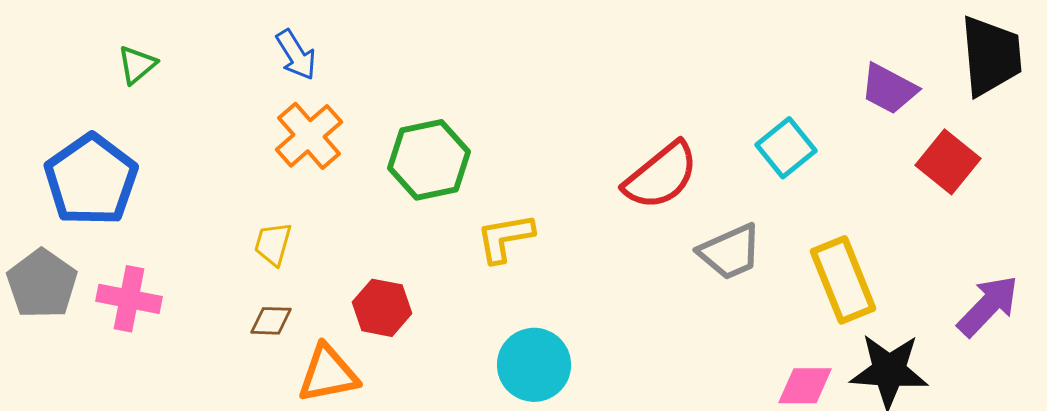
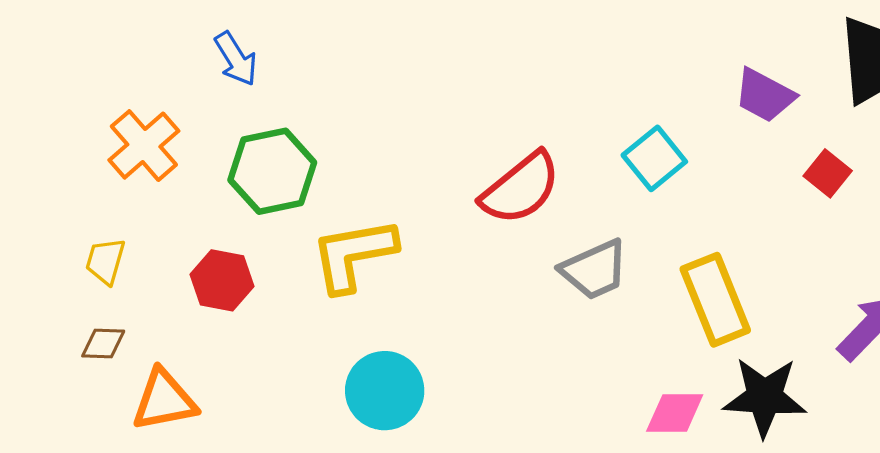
blue arrow: (296, 55) -> (236, 59), moved
red square: (948, 162) -> (828, 173), size x0.7
yellow L-shape: (505, 238) -> (354, 255), size x1.4
red hexagon: (382, 308) -> (222, 280), moved

